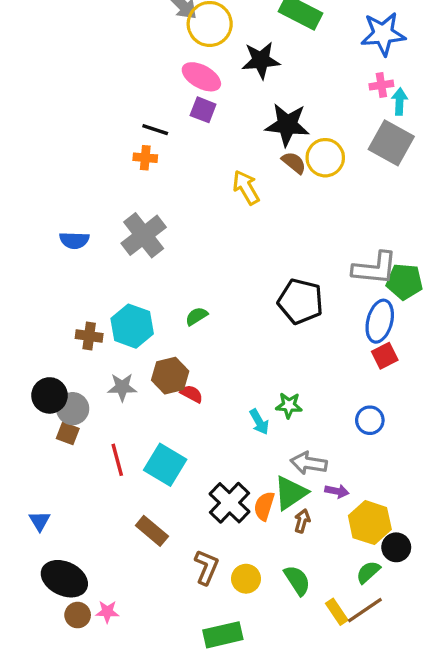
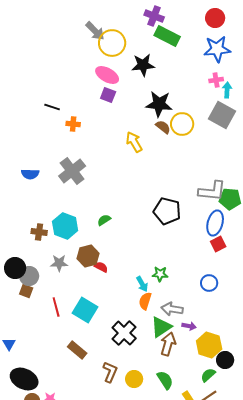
black line: (155, 130) -> (52, 107), moved
orange semicircle: (264, 506) -> (145, 301), moved
brown arrow: (302, 521) -> (168, 344), size x1.6

